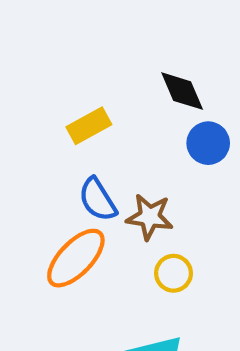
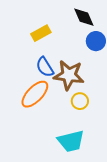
brown star: (150, 217) -> (69, 75), size x1.4

